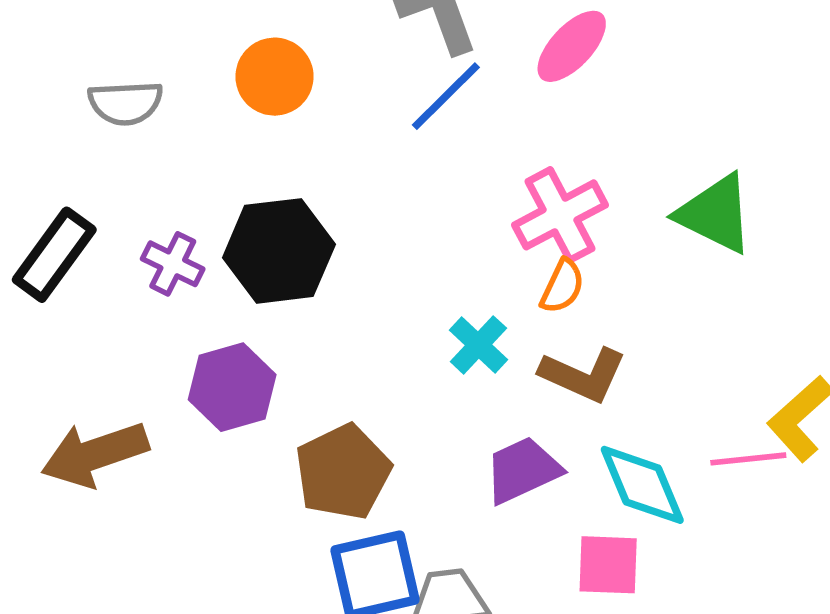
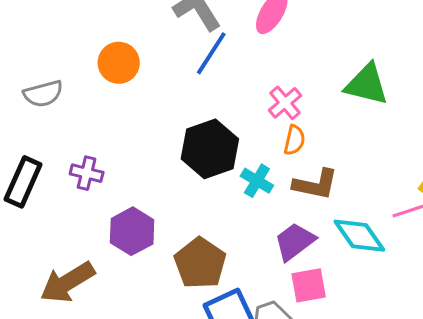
pink cross: (560, 215) -> (285, 103), size x0.7
black hexagon: (279, 251) -> (210, 149), moved
pink square: (608, 565) -> (309, 285), moved

